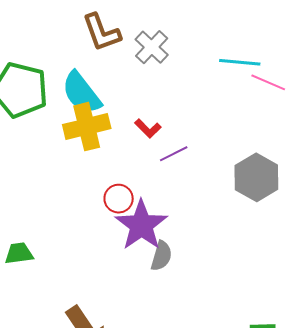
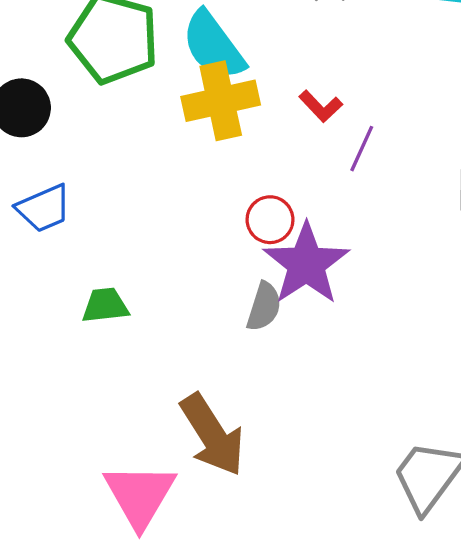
purple line: (174, 154) -> (362, 149), turned -40
gray semicircle: (161, 256) -> (264, 307), moved

